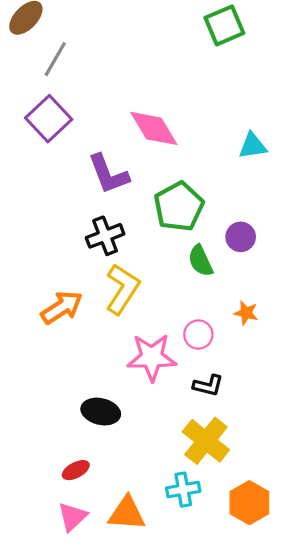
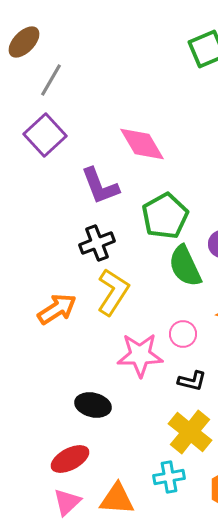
green semicircle: (201, 261) -> (185, 266), size x1.4
red ellipse: (76, 470) -> (70, 459), size x1.5

